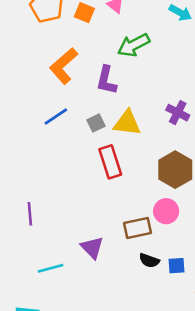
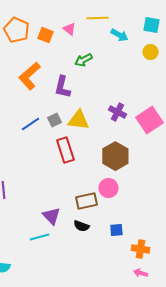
green arrow: (134, 45) -> (83, 60), size x0.7
blue line: (56, 116) -> (30, 124), moved
black semicircle: (149, 260) -> (81, 226), moved
cyan line: (51, 268) -> (39, 237), moved

